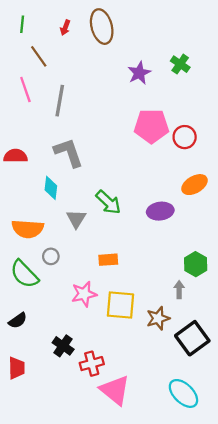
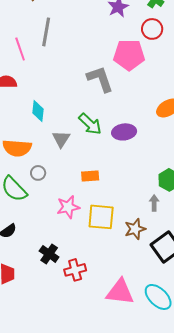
pink line: (25, 90) -> (20, 49), moved
red circle: (185, 137) -> (152, 29), moved
gray L-shape: (69, 153) -> (100, 79), moved
purple ellipse: (160, 211) -> (124, 132), moved
pink triangle: (115, 390) -> (120, 292), moved, turned -32

